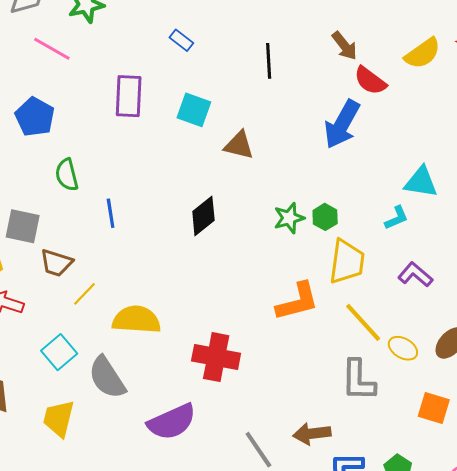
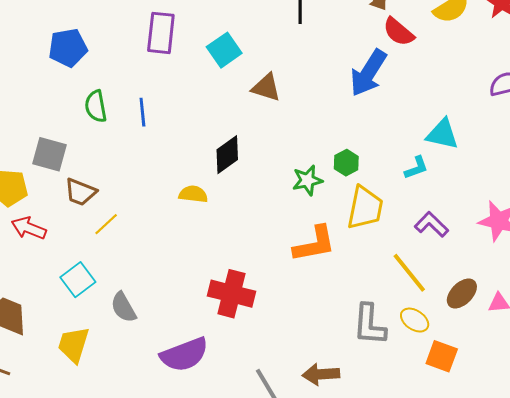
cyan square: (194, 110) -> (224, 50), turned 32
blue pentagon: (35, 117) -> (68, 48), turned 30
blue line: (111, 213) -> (142, 112), moved
green star: (289, 218) -> (307, 180), moved
yellow semicircle: (136, 320) -> (193, 194), moved, size x0.6
yellow line: (363, 322) -> (409, 273), moved
yellow ellipse: (403, 348) -> (415, 320), moved
gray semicircle: (107, 378) -> (123, 307), size x0.7

